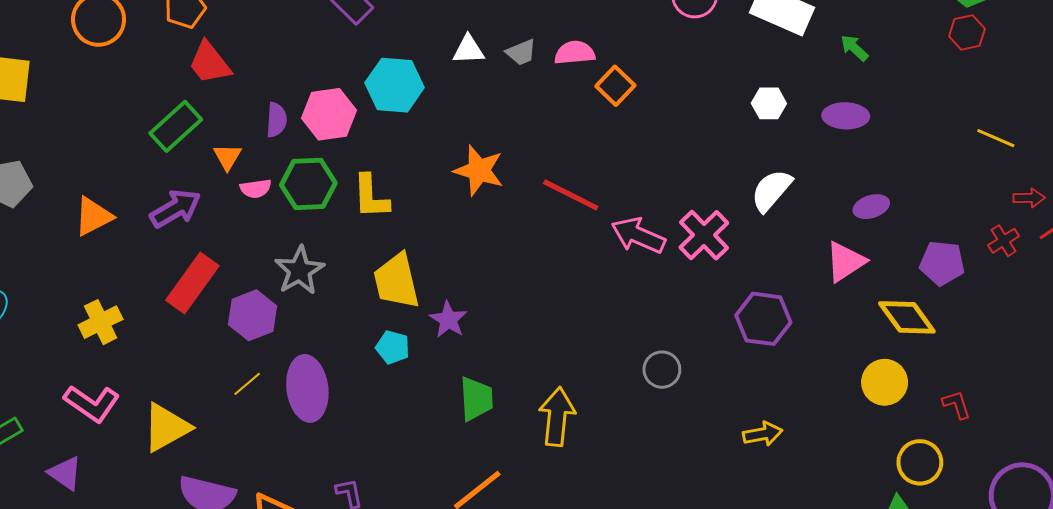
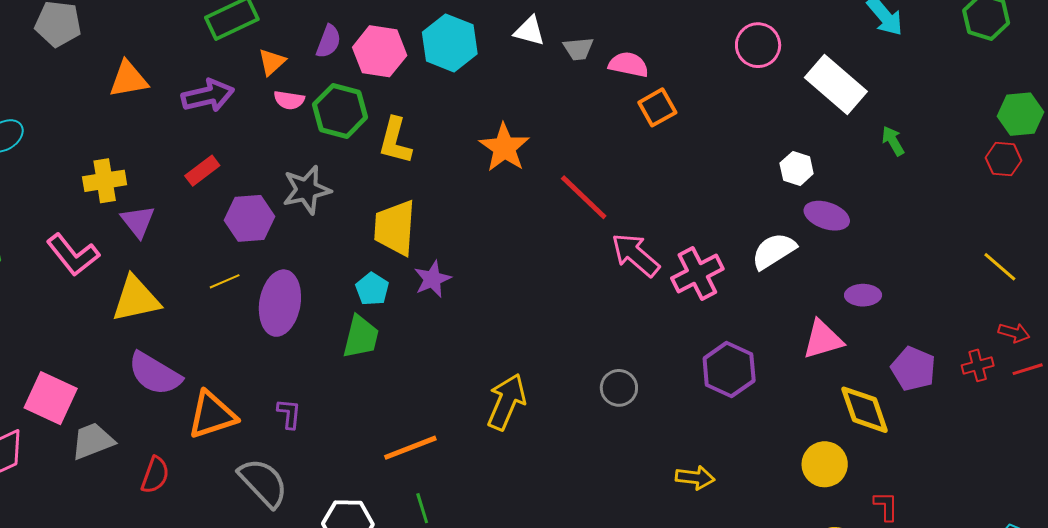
purple ellipse: (846, 116) -> (827, 216), moved
red rectangle: (192, 283) -> (202, 171), size x0.6
green trapezoid: (476, 399) -> (361, 337), moved
purple triangle: (65, 473) -> (138, 221), moved

